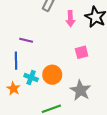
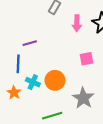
purple line: (26, 40) -> (30, 43), turned -32

